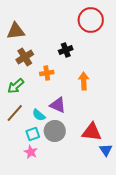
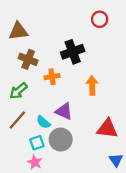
red circle: (91, 20) -> (100, 19), size x0.6
black cross: (66, 50) -> (73, 52), size x1.5
brown cross: (25, 57) -> (28, 59), turned -36
red triangle: (92, 132) -> (107, 129), moved

